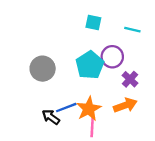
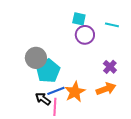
purple circle: (112, 57) -> (85, 35), moved
cyan pentagon: (90, 65) -> (48, 71), moved
pink line: (92, 126) -> (55, 107), moved

